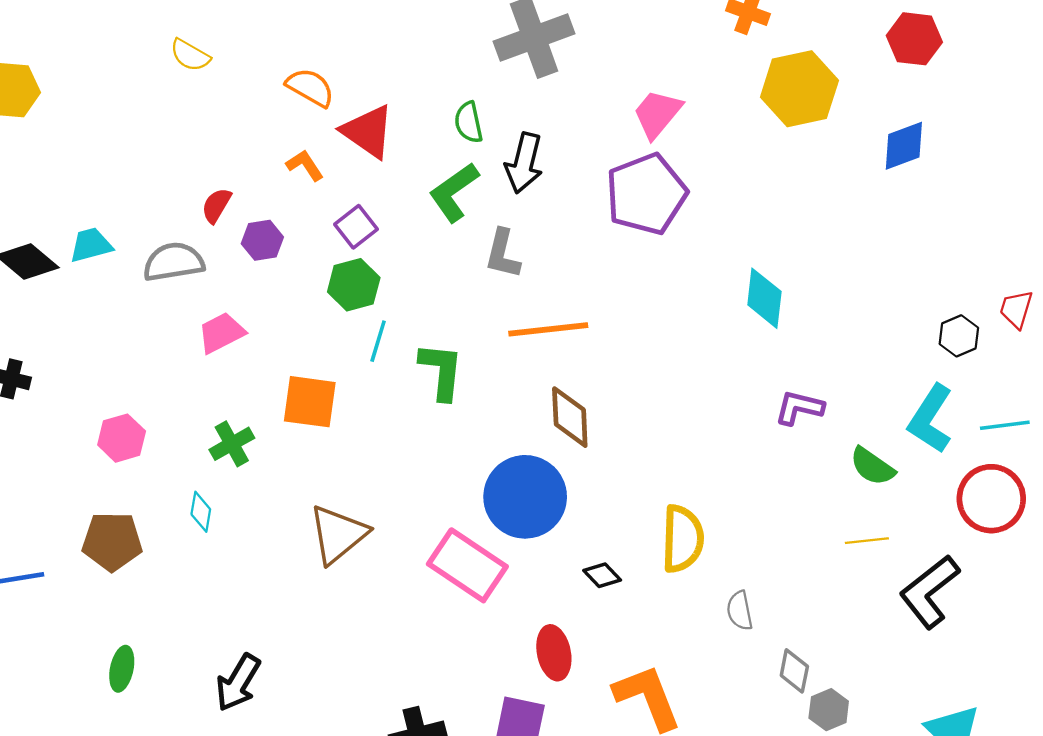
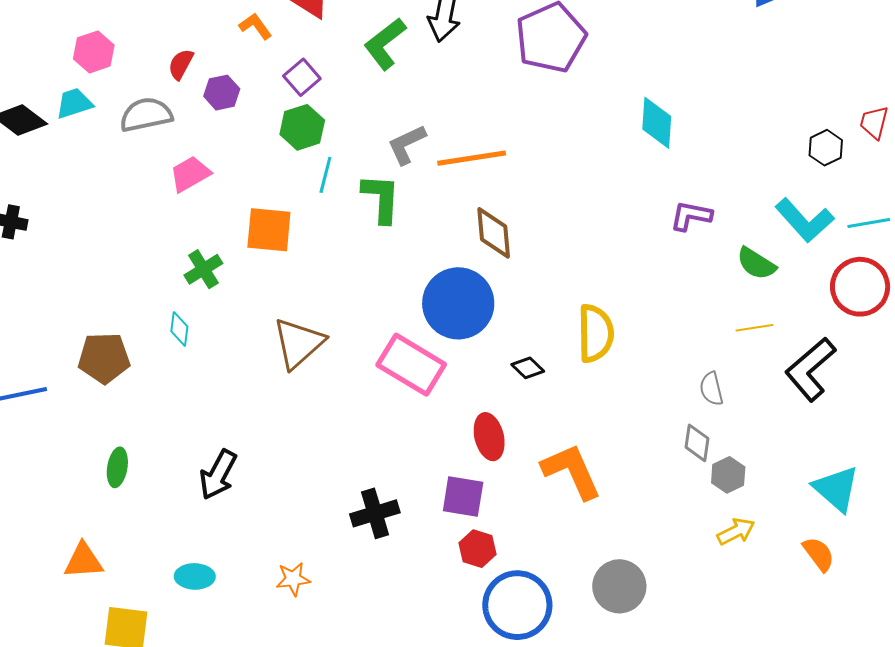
gray L-shape: (503, 254) -> (407, 144), moved, turned 54
cyan L-shape: (930, 419) -> (804, 220), turned -72
pink hexagon: (122, 438) -> (94, 52), moved
gray semicircle: (740, 611) -> (711, 389), moved

